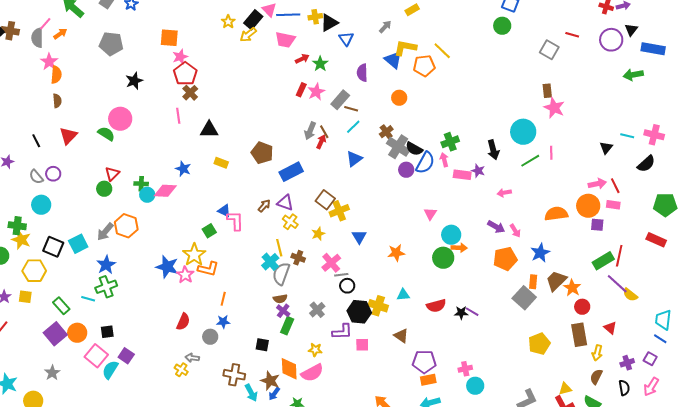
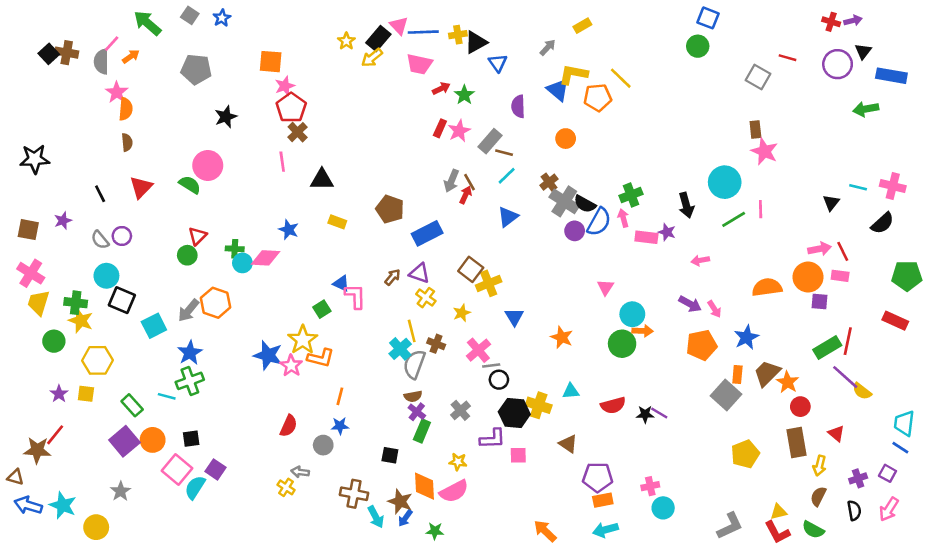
black square: (53, 247) -> (122, 300), moved
orange star: (396, 253) -> (562, 337), turned 30

